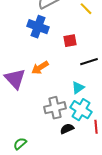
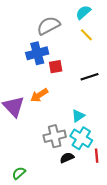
blue cross: (38, 27) -> (37, 53), turned -35
red square: (70, 41) -> (56, 67), moved
black line: (89, 62) -> (89, 77), moved

